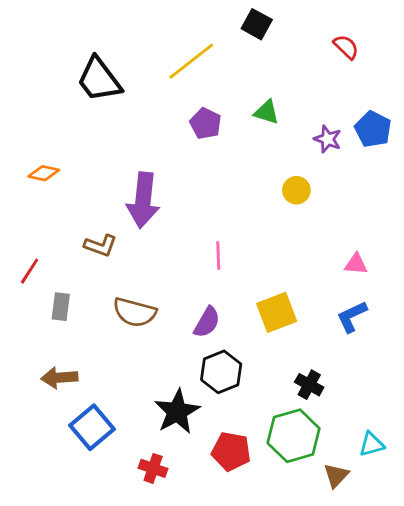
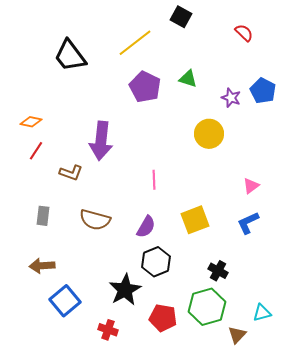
purple pentagon: (206, 123) -> (145, 87), size x1.4
yellow circle: (296, 190) -> (209, 134), size x1.5
pink triangle: (356, 264) -> (251, 186), turned -42
red line: (30, 271) -> (36, 151), moved

